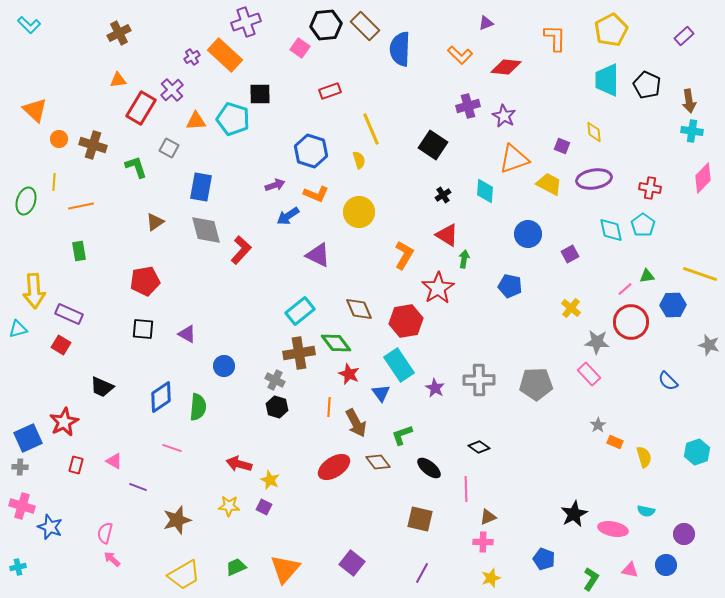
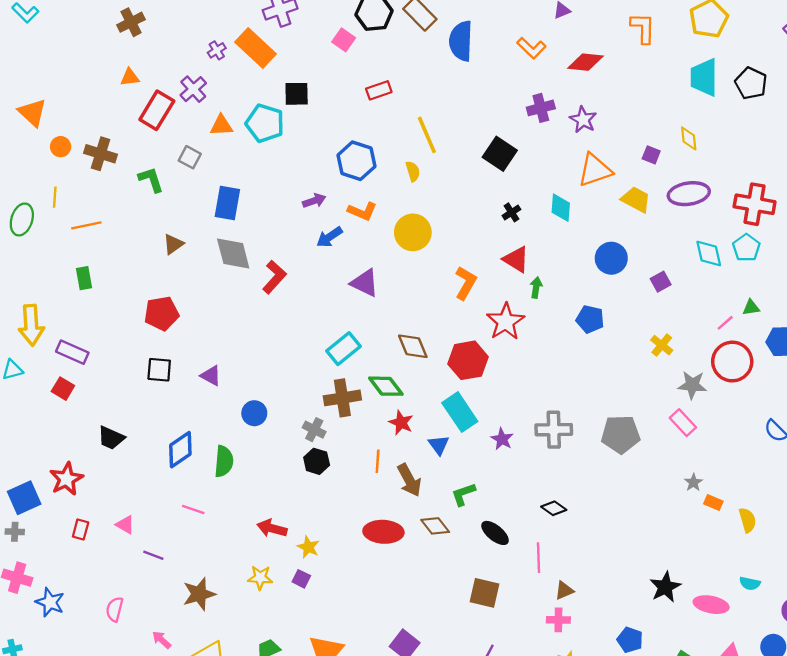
red cross: (650, 188) -> (755, 204), size x1.6
red ellipse: (334, 467) -> (383, 532), turned 36
pink arrow: (112, 559) -> (162, 640), moved

